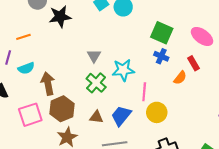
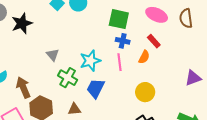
gray triangle: (94, 56) -> (53, 55), moved
pink line: (144, 92) -> (119, 62), moved
yellow circle: (157, 112) -> (145, 92), moved
blue trapezoid: (121, 116) -> (96, 88), moved

